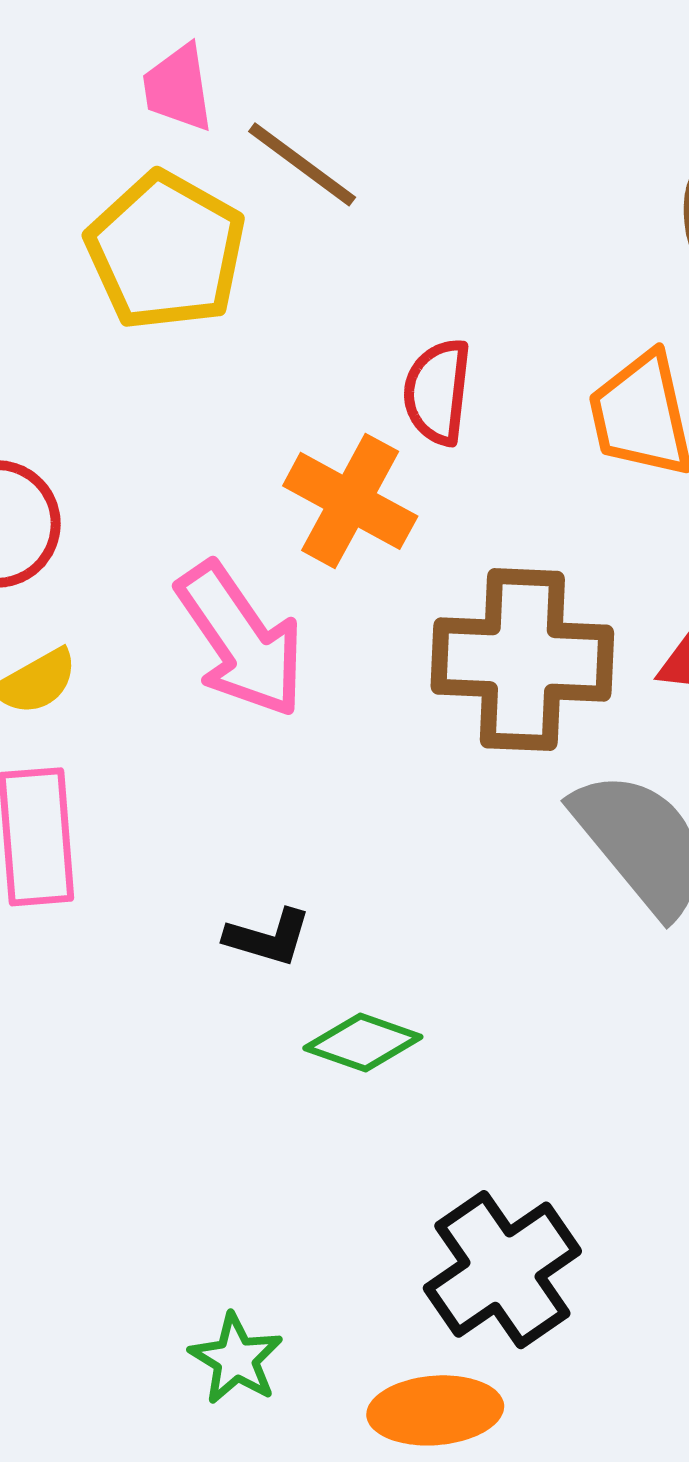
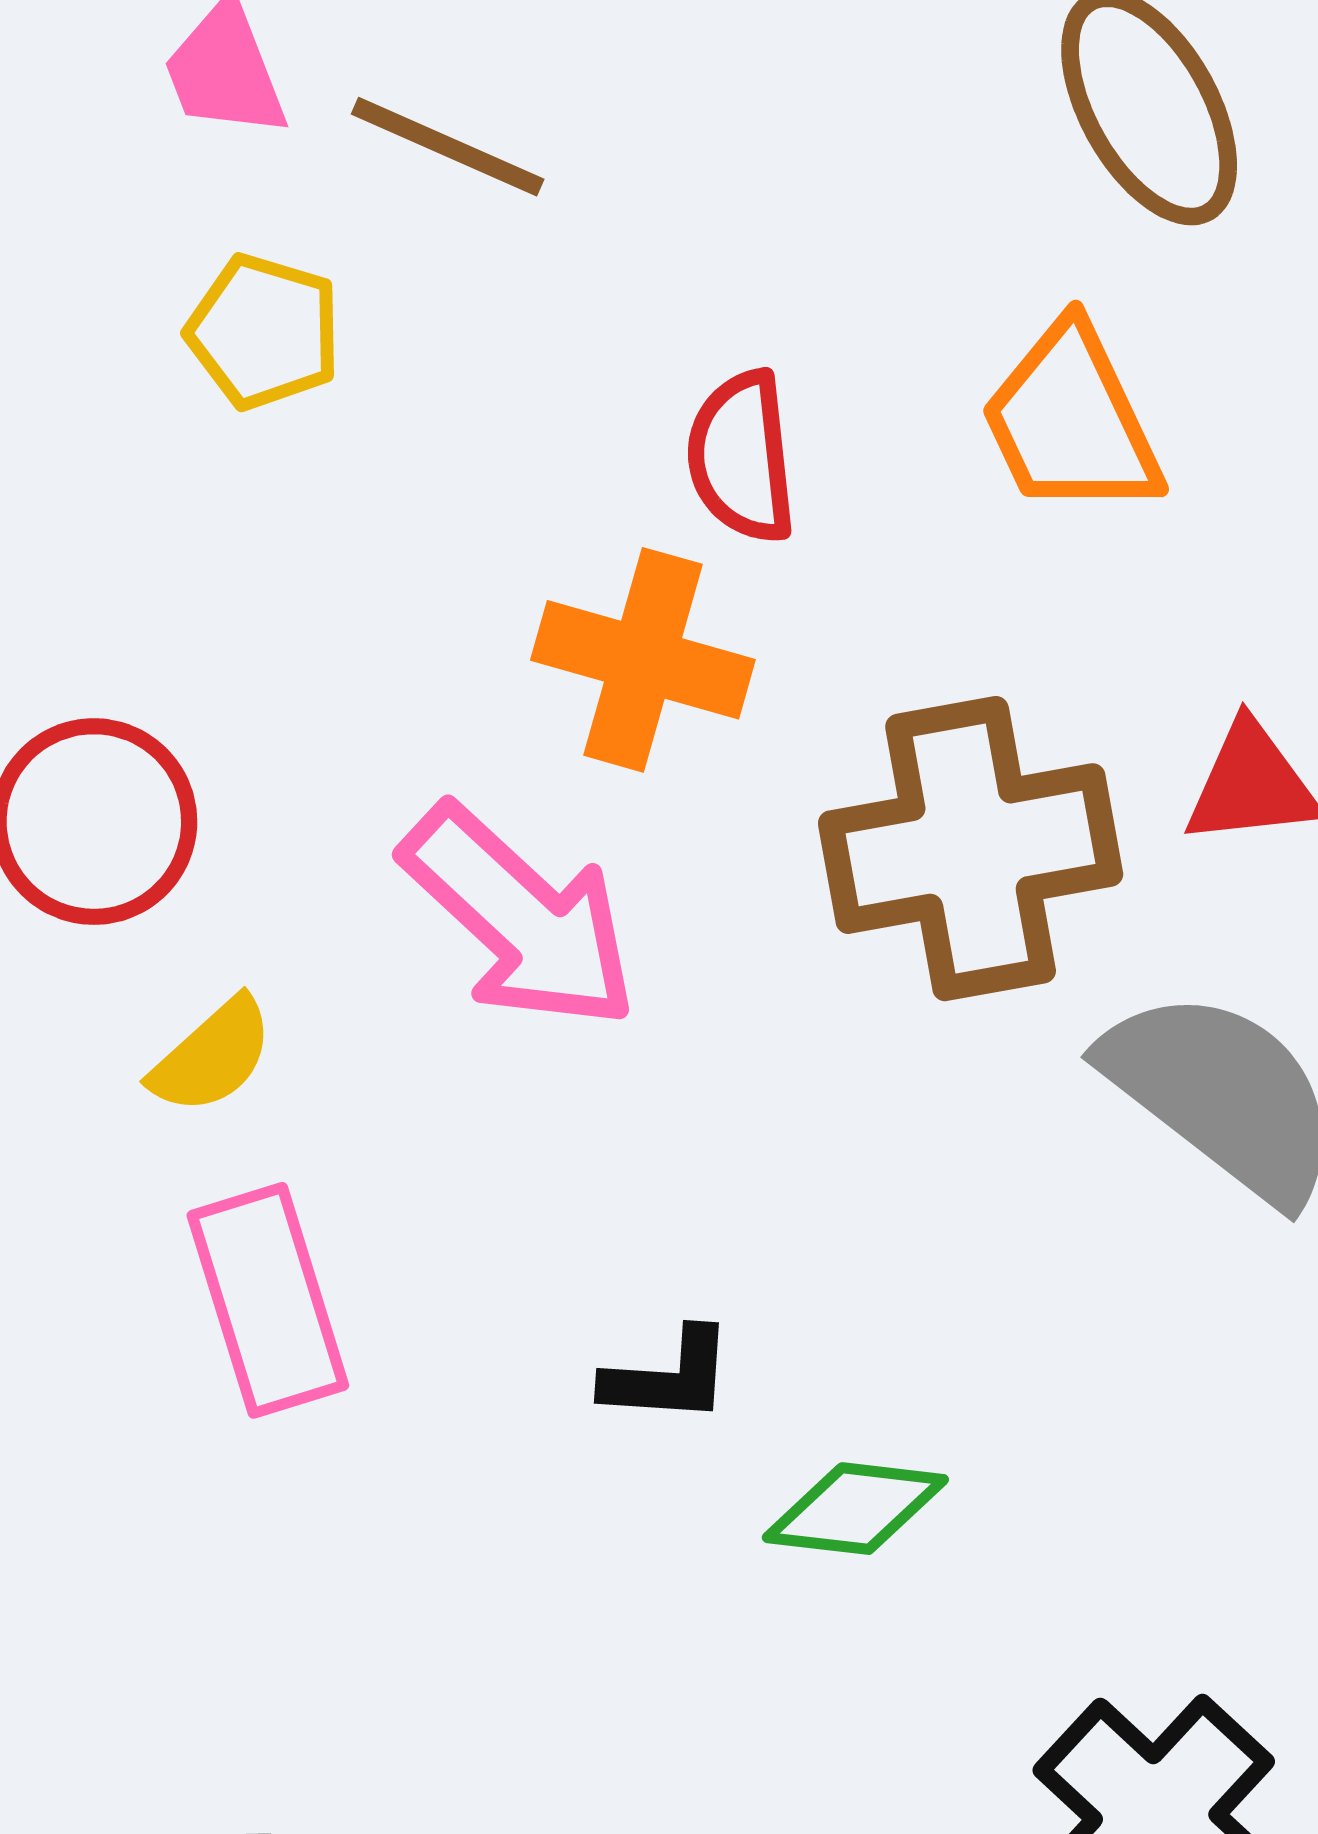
yellow pentagon: (166, 251) -> (264, 332), size x0.6

